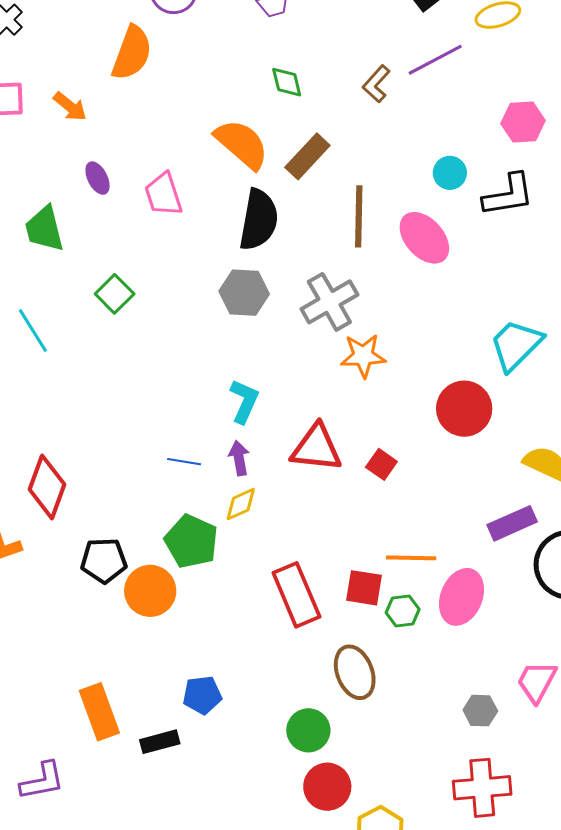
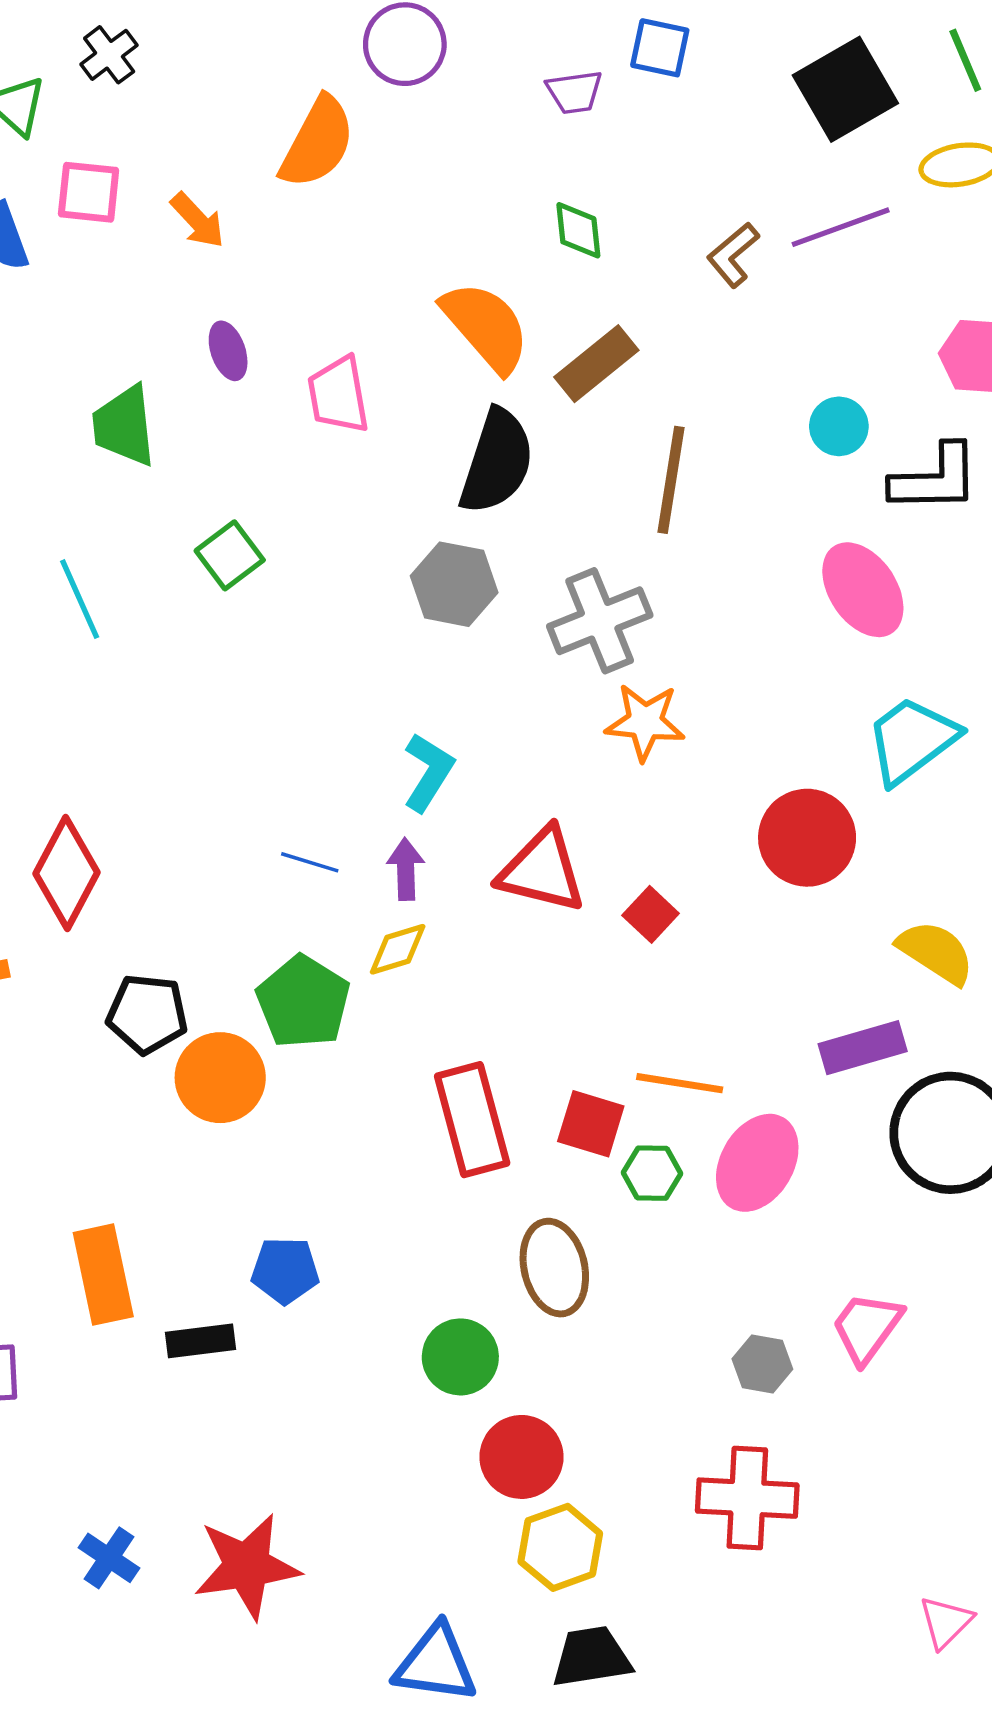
pink ellipse: (424, 238) -> (863, 590), moved
red circle: (327, 787) -> (522, 1457), moved

